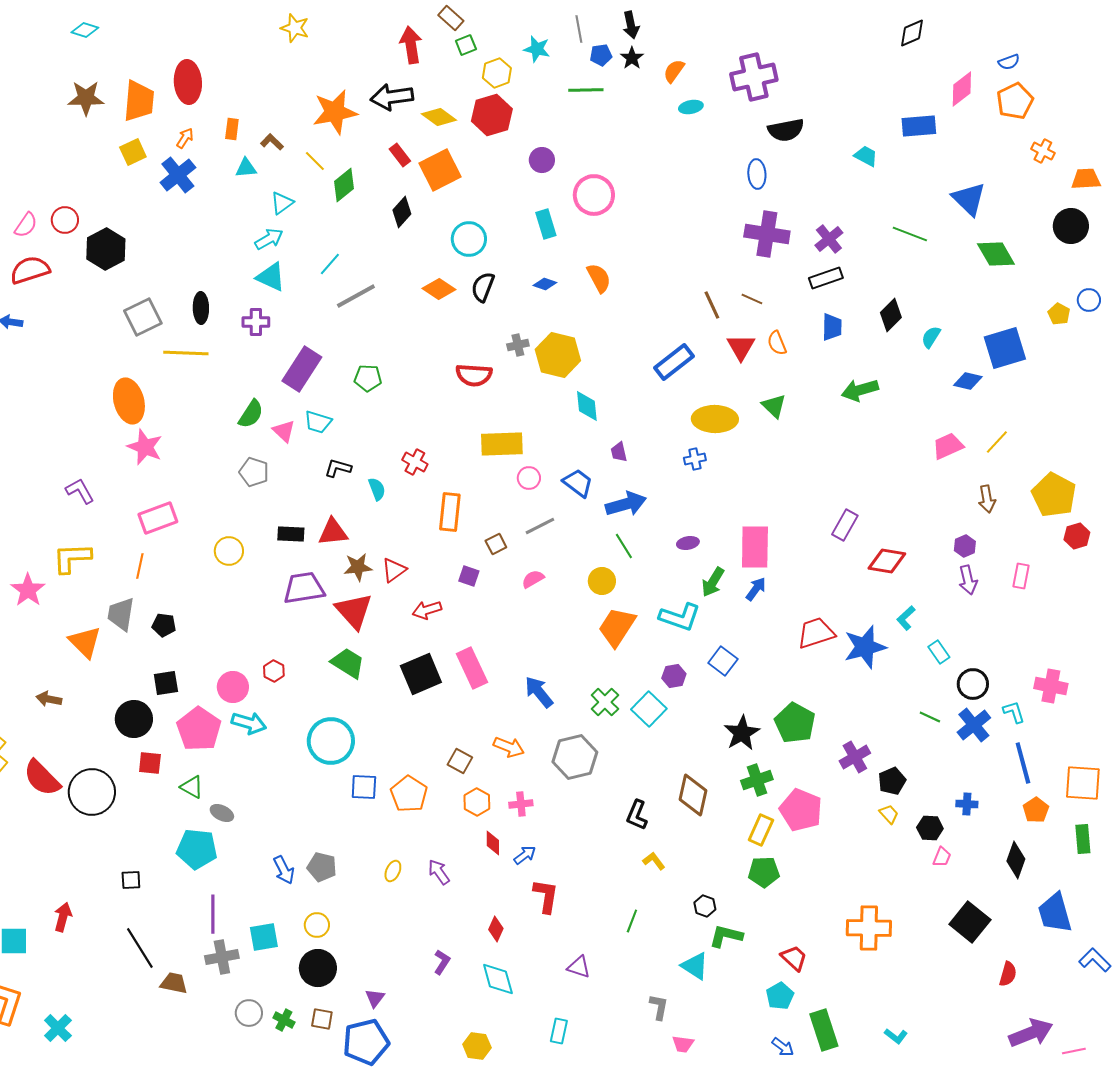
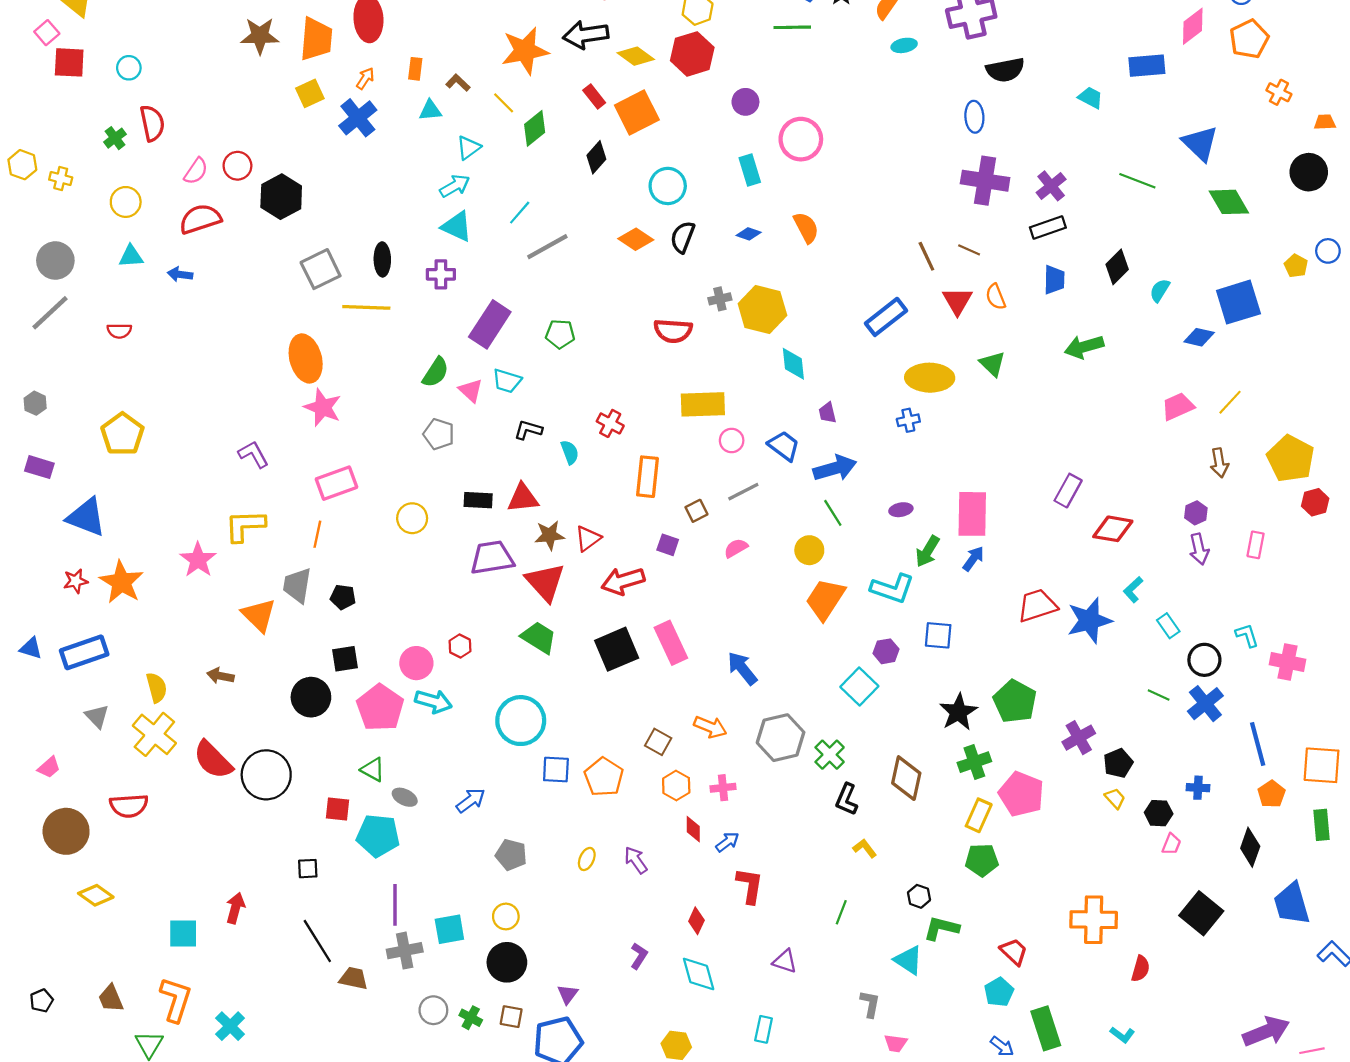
orange trapezoid: (1086, 179) -> (1325, 122), size x0.7
red arrow: (427, 610) -> (623, 581), size x1.4
blue square: (723, 661) -> (938, 635), turned -32
green cross: (605, 702) -> (830, 755), moved
cyan L-shape: (1014, 712) -> (1247, 635), moved
red square: (150, 763) -> (338, 809), moved
blue arrow: (284, 870) -> (471, 800), moved, turned -100
red semicircle: (1008, 974) -> (1141, 969), moved

